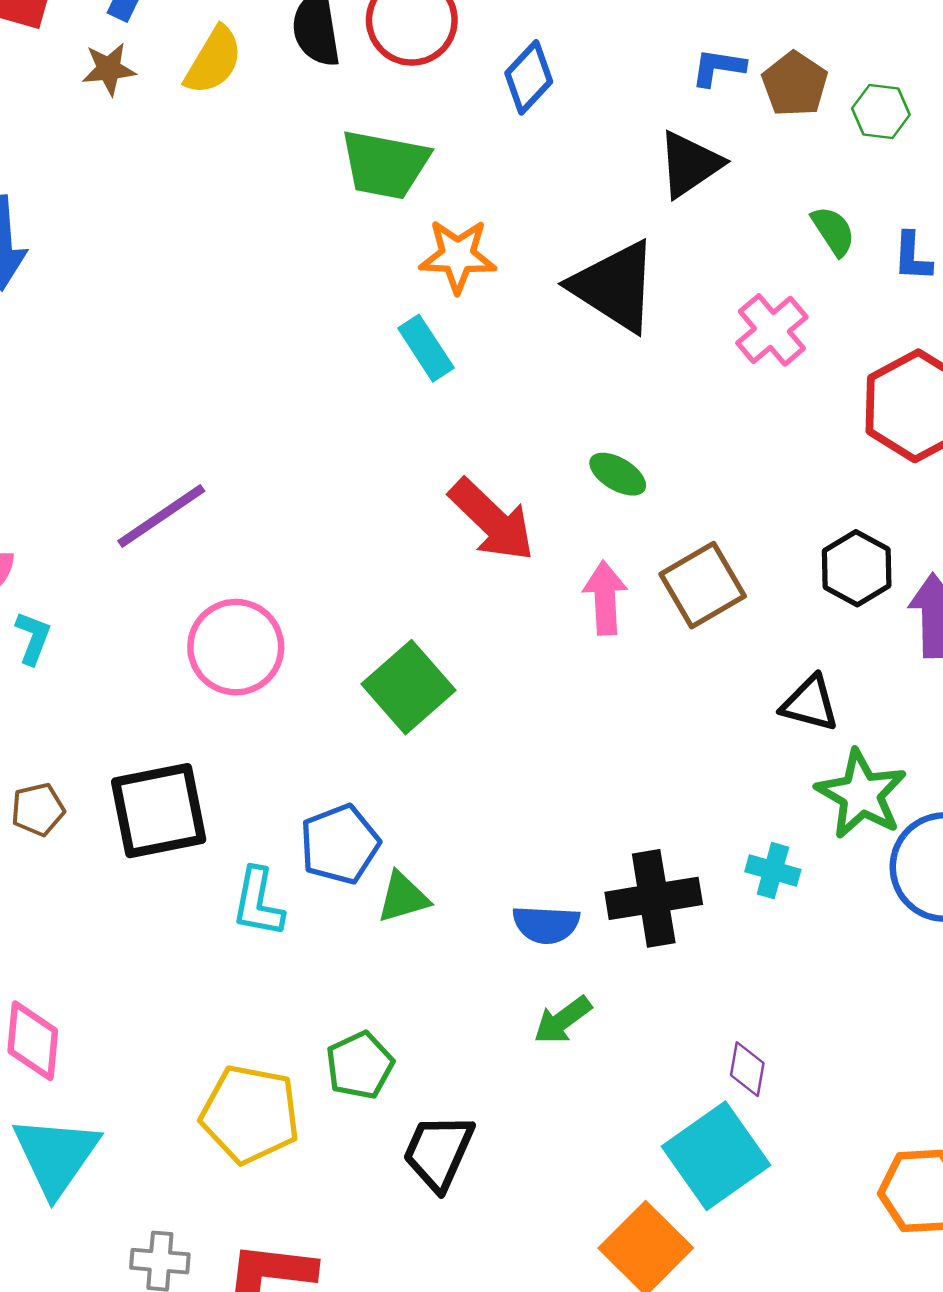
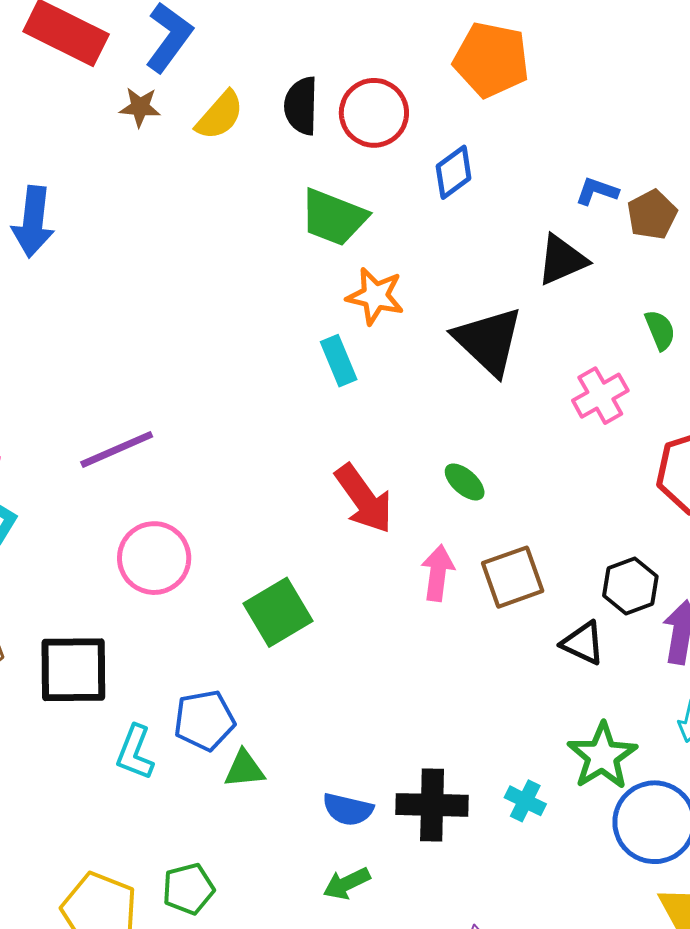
black triangle: (810, 704) -> (583, 643), moved

